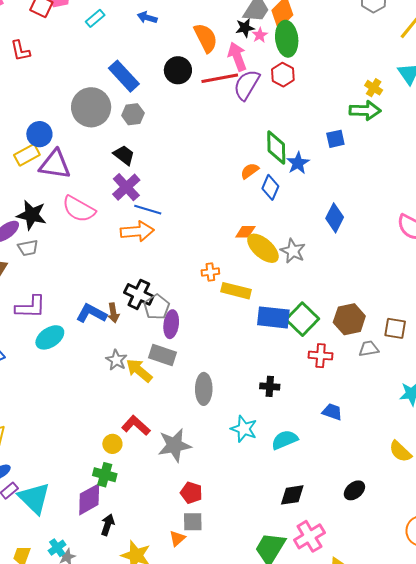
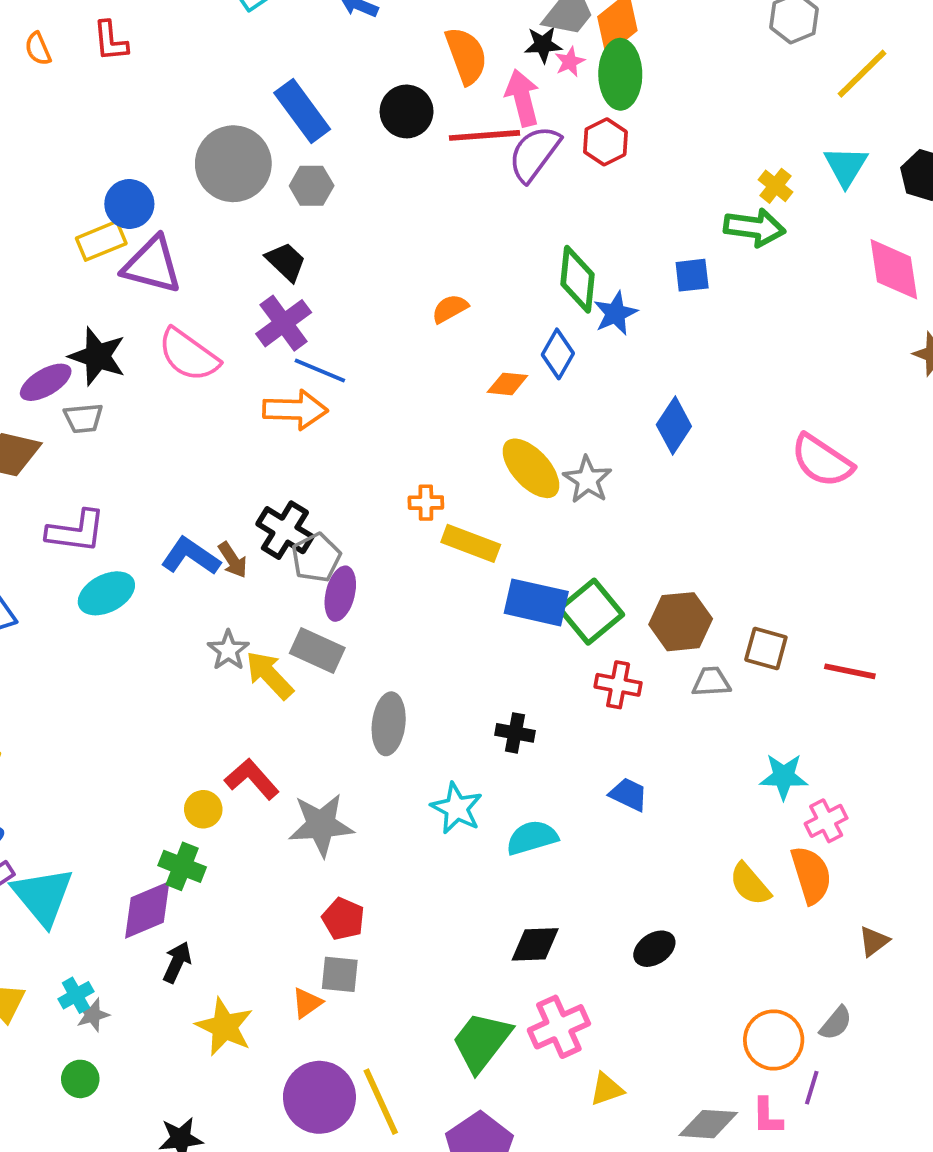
orange semicircle: (250, 171) -> (450, 309), moved
orange diamond: (245, 232) -> (507, 384), moved
brown arrow: (113, 313) -> (233, 560), turned -30

